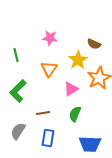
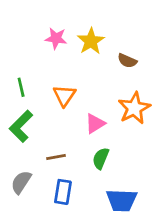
pink star: (50, 38) -> (56, 38), moved
green line: (16, 55) -> (21, 87), moved
yellow star: (78, 60) -> (91, 41), moved

